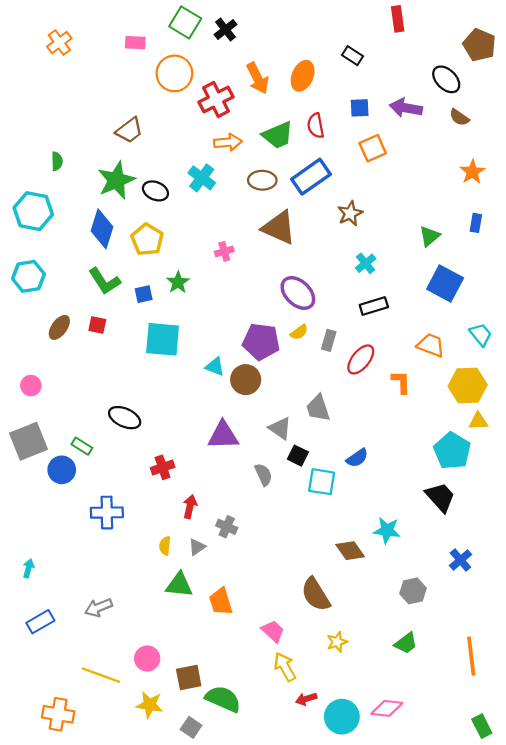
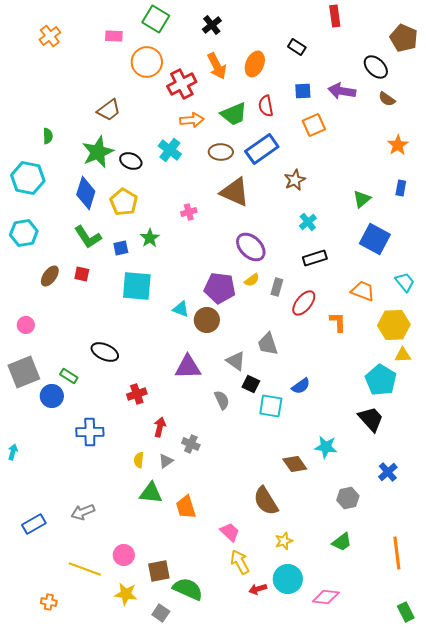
black cross: (225, 30) -> (212, 25), moved
cyan arrow: (28, 568) -> (13, 452), moved
orange cross: (58, 714) -> (49, 602), size x0.6
cyan circle: (342, 717) -> (288, 579), moved

